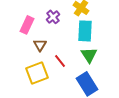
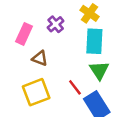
brown triangle: (40, 45) -> (40, 58), turned -40
red line: (60, 61) -> (75, 87), moved

